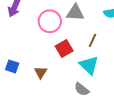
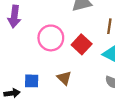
pink circle: (50, 21) -> (51, 38), moved

